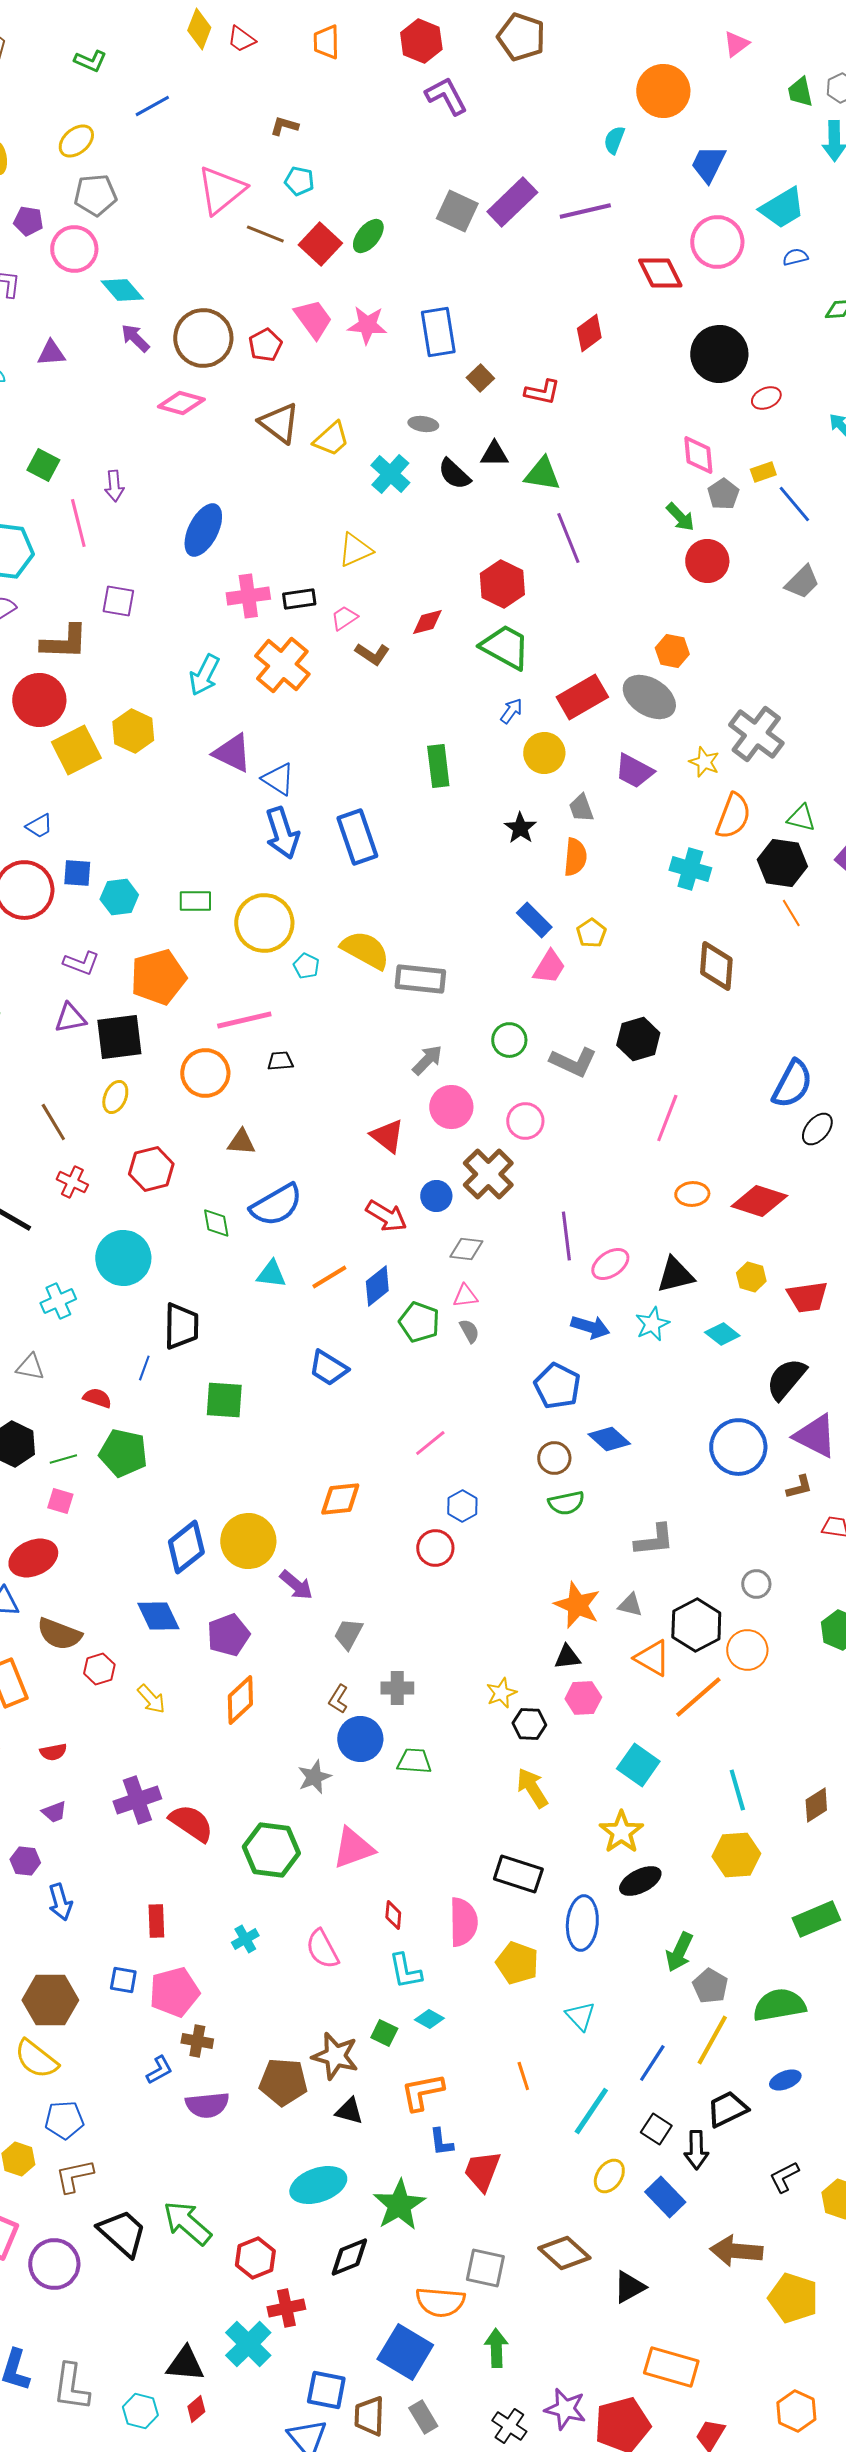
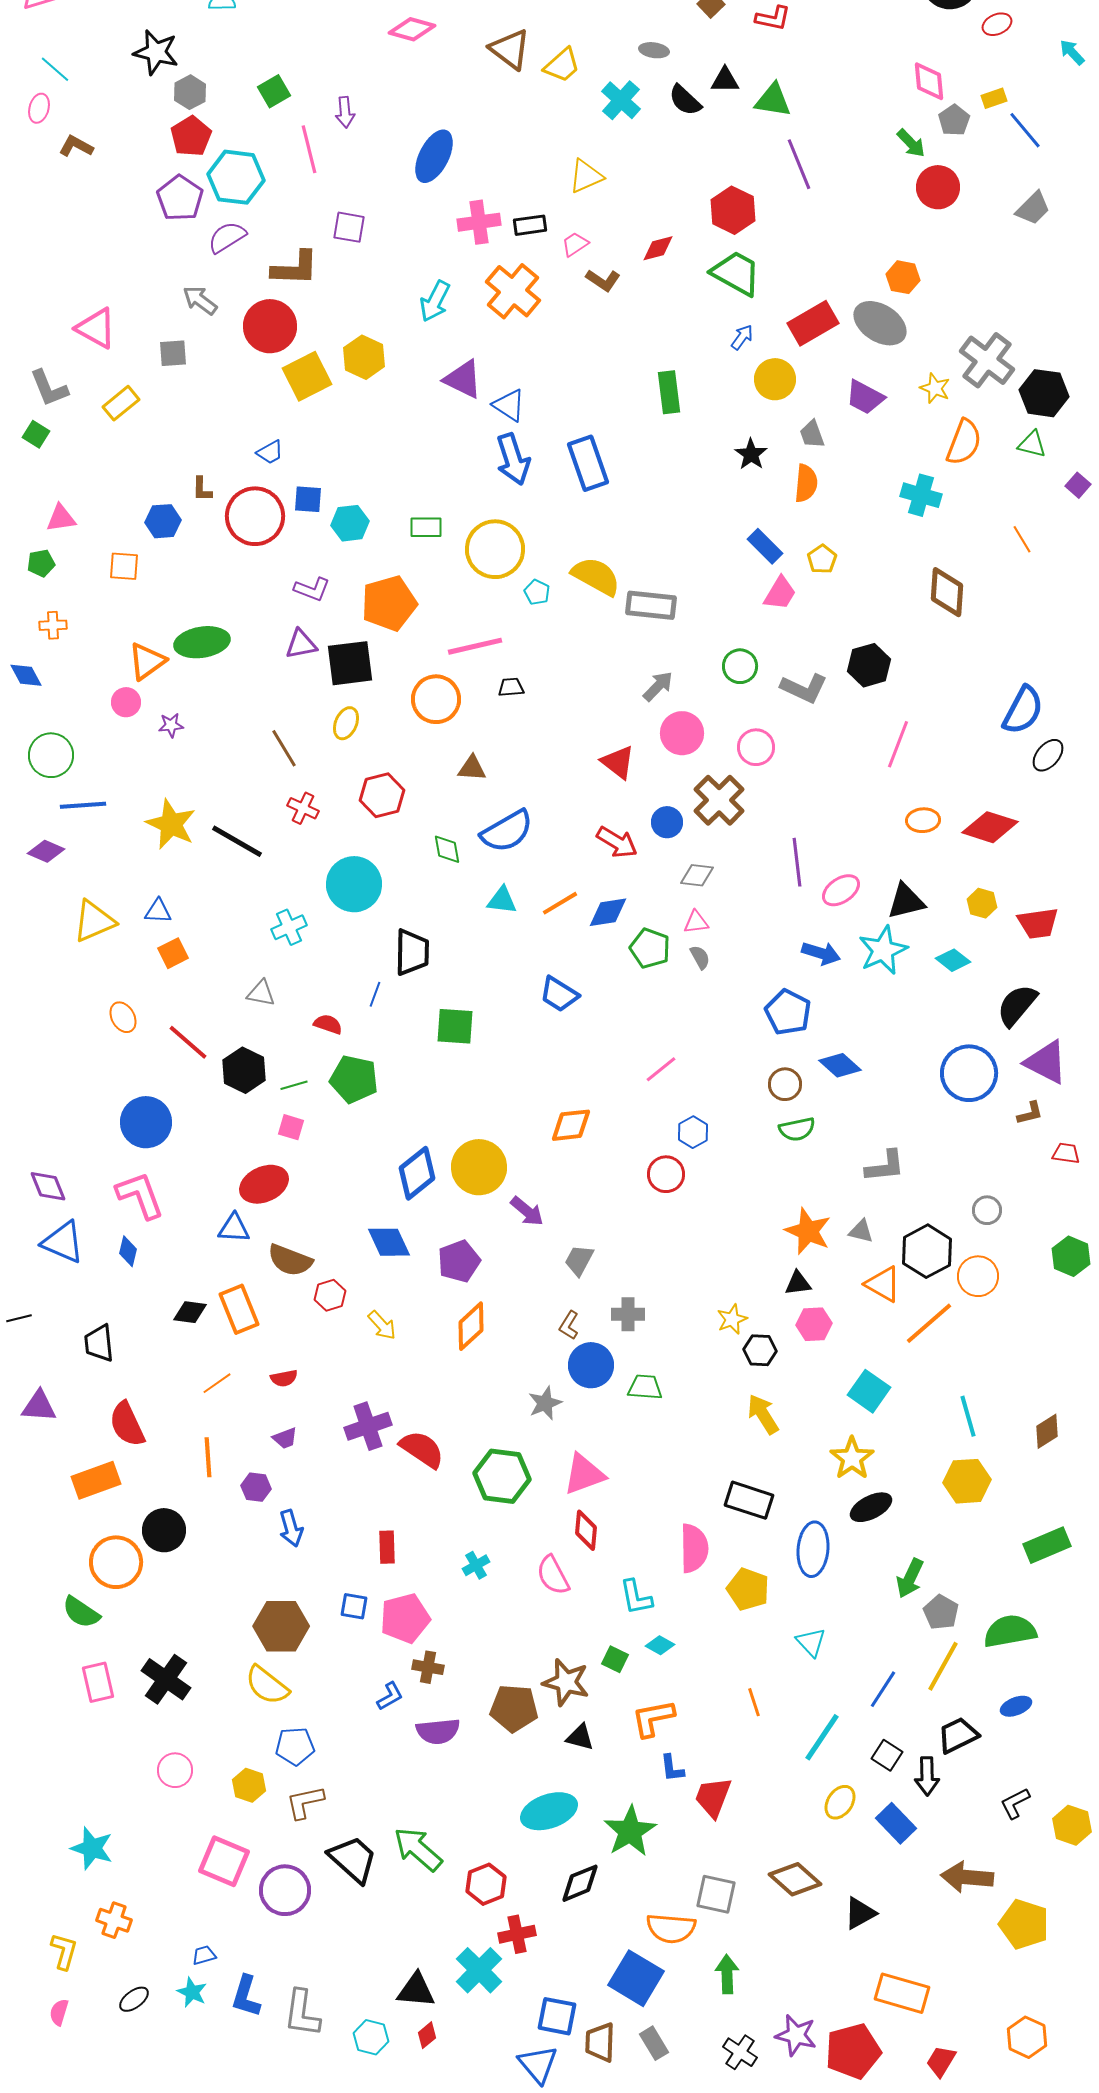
green square: (43, 465) -> (274, 91), turned 32
black hexagon: (782, 863) -> (1044, 393), moved
blue diamond: (377, 1286) -> (608, 912), turned 30
cyan star: (652, 1324) -> (883, 950), size x1.4
red diamond: (393, 1915) -> (586, 1530), moved, size x1.4

